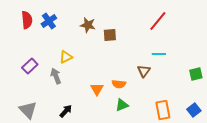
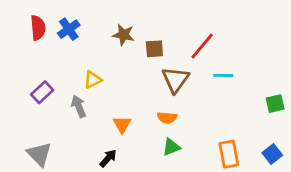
red line: (158, 21) -> (202, 46), moved
brown triangle: (144, 71) -> (175, 80), moved, size x1.5
orange triangle: (97, 89) -> (122, 125), moved
black arrow: (66, 111) -> (108, 158), moved

